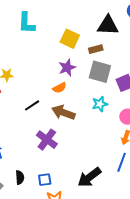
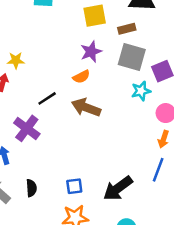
yellow square: (70, 39) -> (95, 16), turned -36
cyan star: (100, 104) -> (141, 91), moved
purple cross: (47, 140) -> (27, 128), moved
blue square: (45, 180) -> (74, 186), moved

